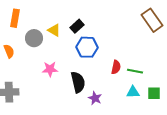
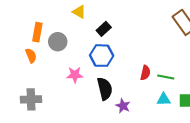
orange rectangle: (15, 18) -> (37, 32), moved
yellow triangle: (54, 30) -> (79, 12), moved
blue hexagon: (87, 47) -> (102, 56), moved

